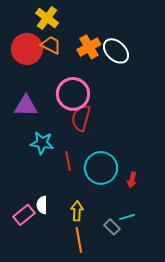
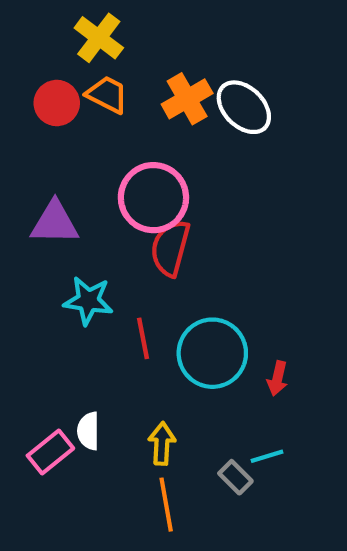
red circle: (27, 49) -> (57, 103), size x0.7

